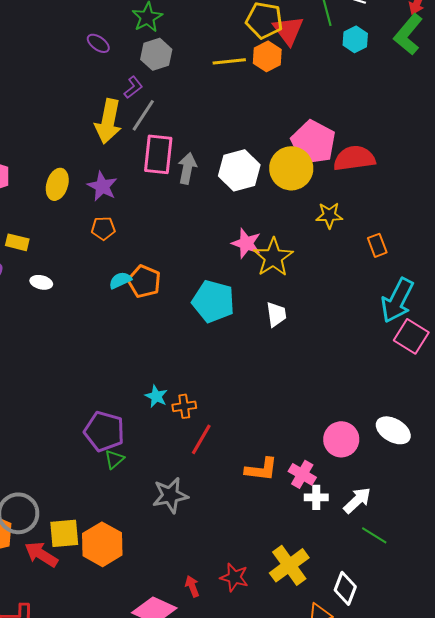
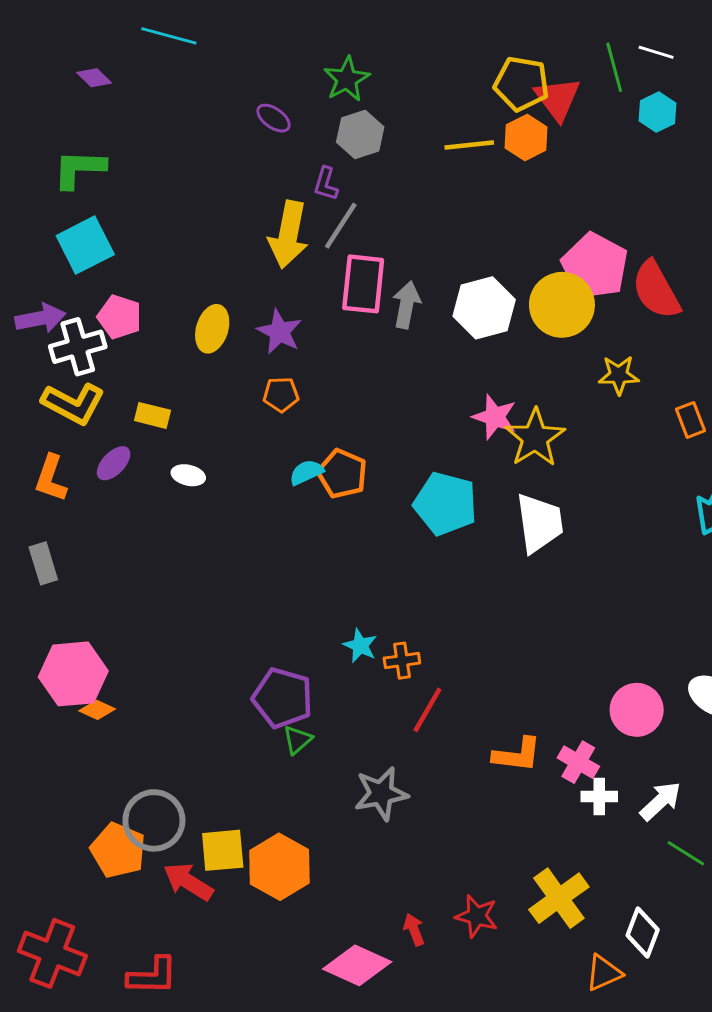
purple L-shape: (133, 87) -> (326, 184), turned 145
red semicircle: (354, 158) -> (656, 290), turned -111
white trapezoid: (276, 314) -> (539, 523), size x1.6

